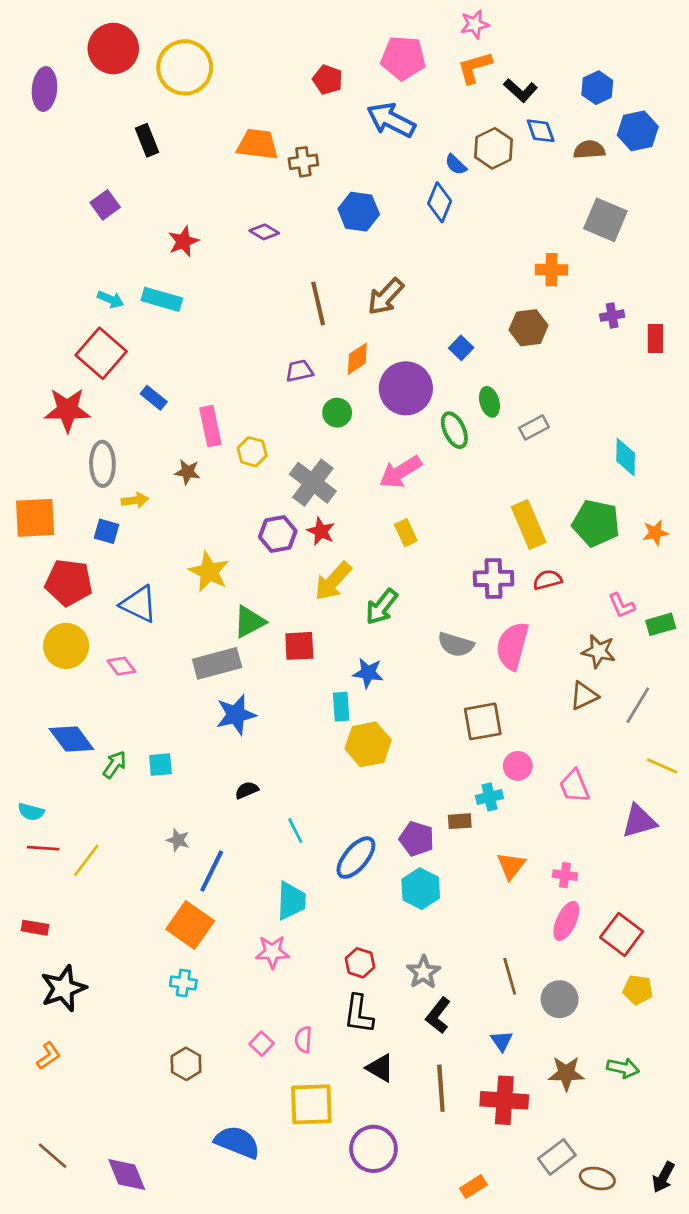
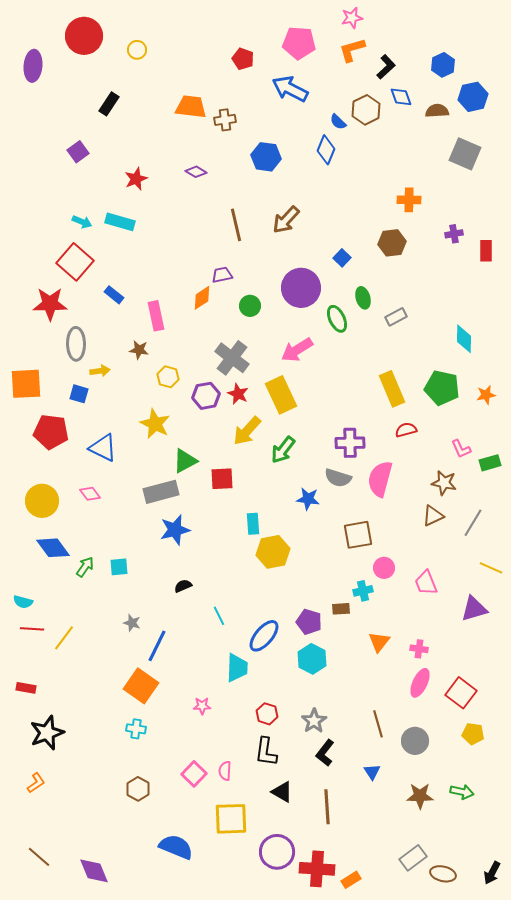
yellow circle: (185, 67) -> (137, 50), size x0.5
black L-shape: (520, 90) -> (386, 67), turned -85
black rectangle: (147, 140) -> (109, 104), turned 55
gray square: (605, 220) -> (465, 154), moved
orange diamond: (357, 359) -> (202, 298), moved
yellow hexagon: (252, 452) -> (168, 377), moved
yellow rectangle: (406, 533) -> (281, 395), moved, size x1.8
purple cross: (493, 578) -> (350, 443), moved
yellow circle: (66, 646) -> (42, 501), moved
blue star: (368, 673) -> (308, 499), moved
cyan trapezoid: (291, 901) -> (237, 668), moved
pink star: (272, 952) -> (202, 706), size x0.7
pink square: (262, 1044) -> (194, 774), size x1.4
red cross: (504, 1100) -> (317, 869), moved

